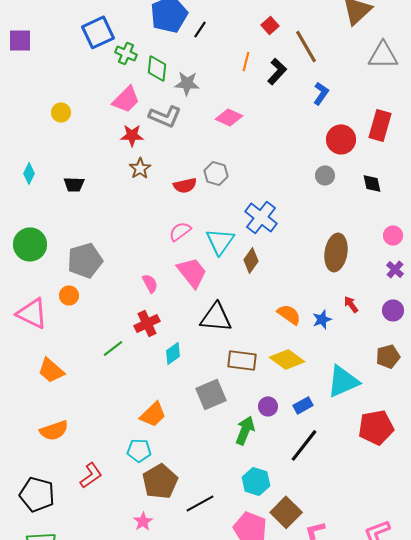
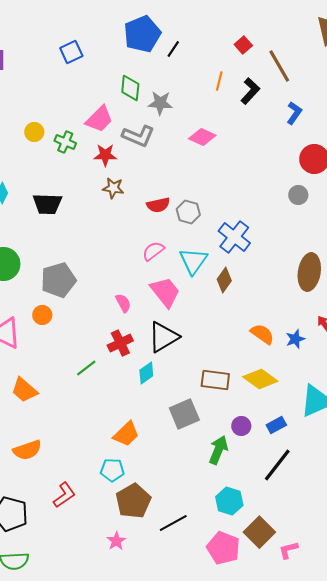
blue square: (98, 32) -> (71, 52), size x0.7
green cross: (126, 53) -> (65, 142), moved
brown star: (140, 168) -> (113, 188), turned -30
gray hexagon: (216, 173) -> (188, 212), moved
black trapezoid: (74, 184) -> (47, 204), size x1.4
black triangle: (216, 317) -> (163, 337), moved, turned -36

